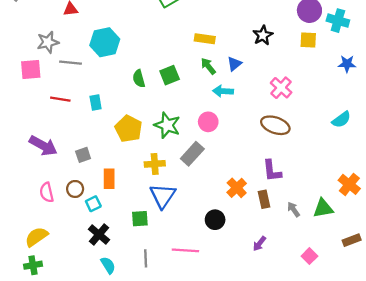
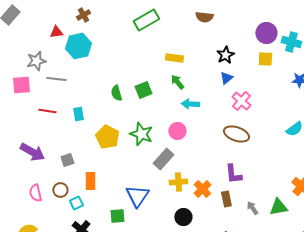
cyan hexagon: (105, 42) -> (78, 46), moved
blue triangle: (234, 64) -> (226, 78), moved
yellow cross: (155, 164) -> (178, 182), moved

